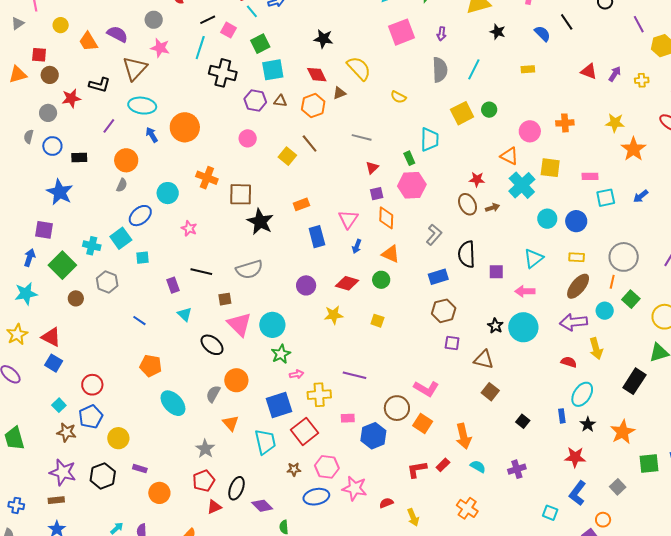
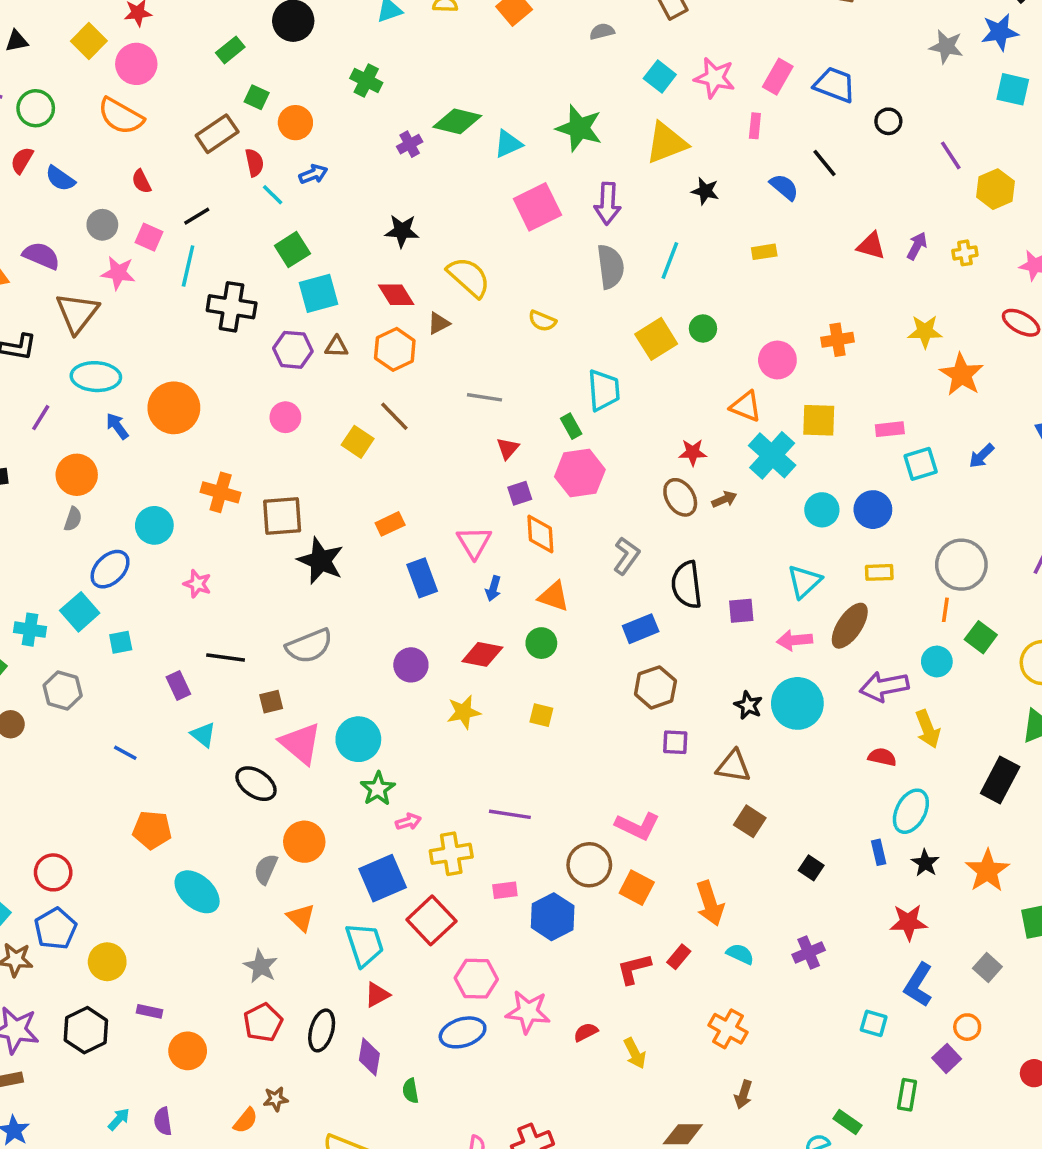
pink square: (229, 30) -> (149, 237), moved
purple arrow: (441, 34) -> (608, 204), size x1.6
brown ellipse: (578, 286) -> (850, 626), moved
brown star: (294, 469) -> (276, 1099), moved
purple diamond: (262, 506) -> (369, 1057), turned 60
red triangle: (214, 507) -> (377, 995), moved

